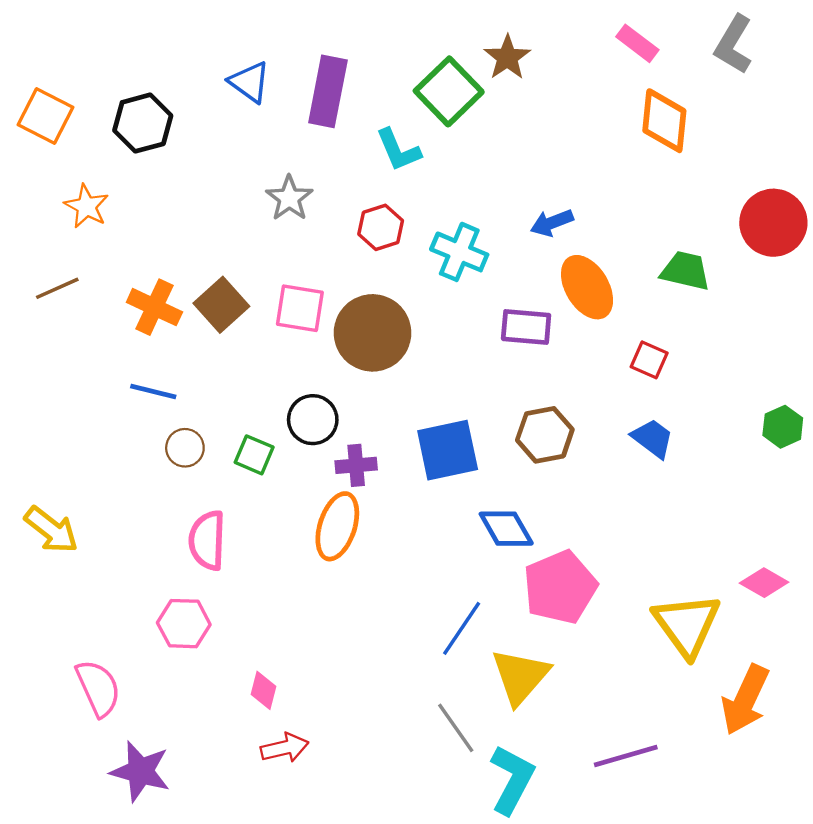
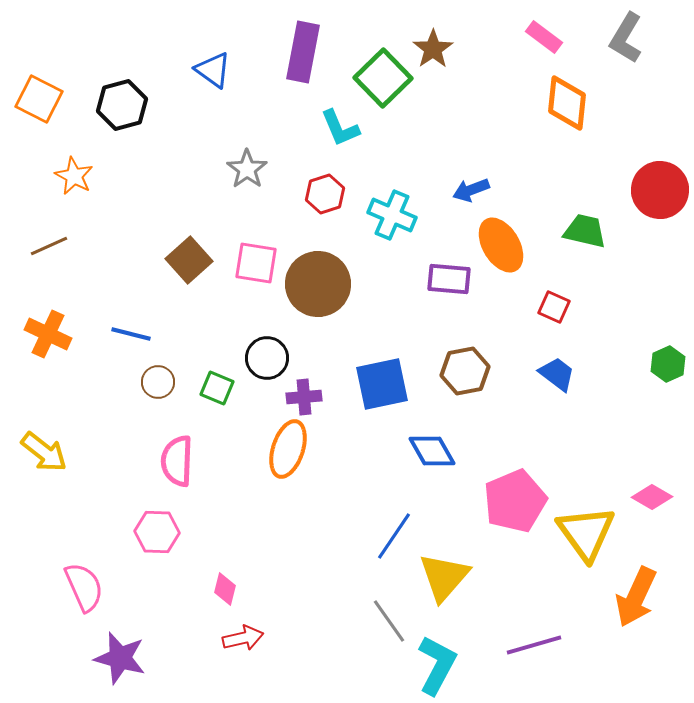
purple rectangle: (328, 91) -> (303, 52), moved
orange cross: (154, 307) -> (48, 334), moved
pink pentagon: (560, 587) -> (515, 501), moved

